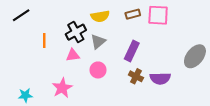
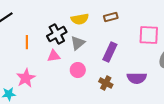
pink square: (158, 15) -> (149, 35), moved
brown cross: (136, 76) -> (106, 83), moved
pink star: (62, 88) -> (26, 78), moved

